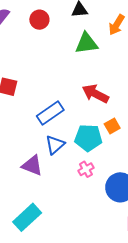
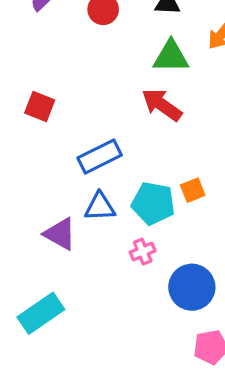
red arrow: (95, 94) -> (162, 105), moved
blue triangle: (55, 145) -> (100, 207), turned 30

